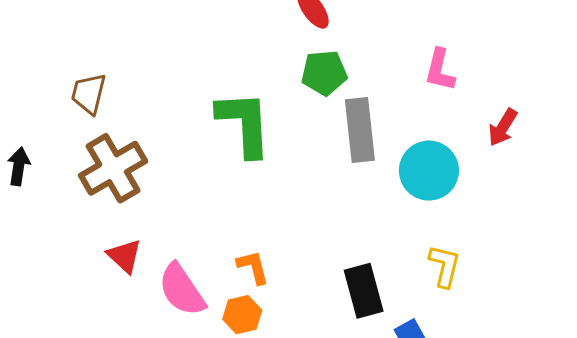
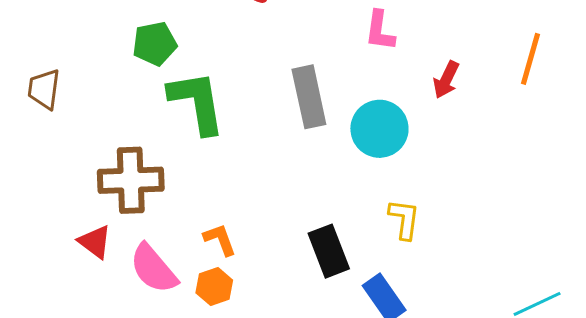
green pentagon: (324, 73) -> (155, 44), moved
brown cross: (113, 168) -> (131, 180), moved, turned 34

